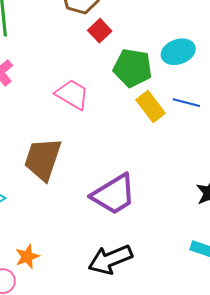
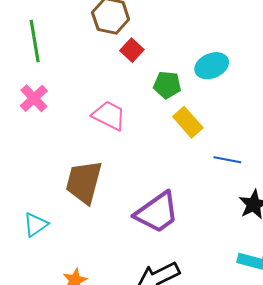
green pentagon: (133, 68) -> (167, 85), size x0.7
blue line: (186, 103) -> (227, 160), moved

